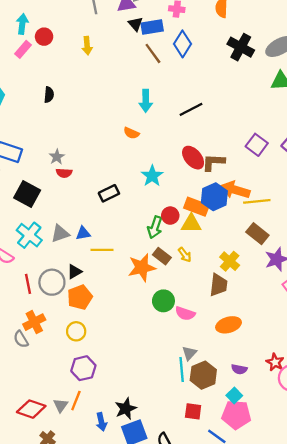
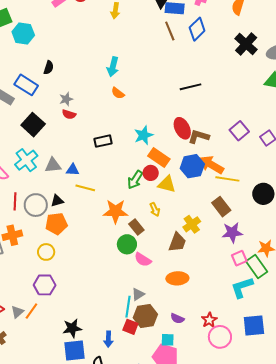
black semicircle: (49, 95) -> (49, 68), moved
cyan arrow: (146, 101) -> (113, 67), moved
orange semicircle: (131, 133) -> (118, 93), moved
orange rectangle: (196, 207) -> (159, 158), moved
brown rectangle: (162, 256) -> (136, 227), moved
cyan square: (234, 395) -> (168, 340), turned 32
red square: (193, 411) -> (130, 327), moved
blue arrow: (101, 422) -> (108, 339), moved

